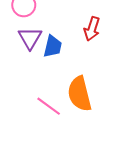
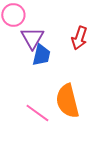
purple triangle: (30, 38) -> (32, 38), moved

